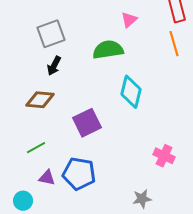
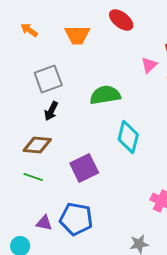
pink triangle: (129, 20) -> (149, 65), moved
green line: (36, 148) -> (33, 177), moved, turned 48

